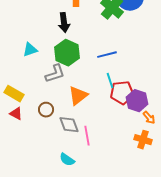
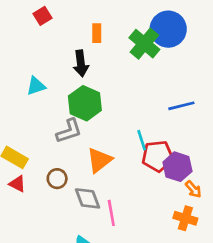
cyan triangle: (30, 50) -> (36, 86), moved
blue line: (107, 55) -> (181, 106), moved

